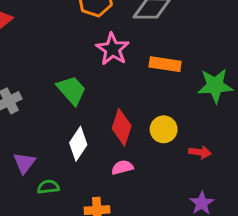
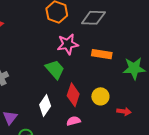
pink star: (113, 49) -> (68, 44), turned 30
green trapezoid: (72, 90) -> (55, 69), moved

